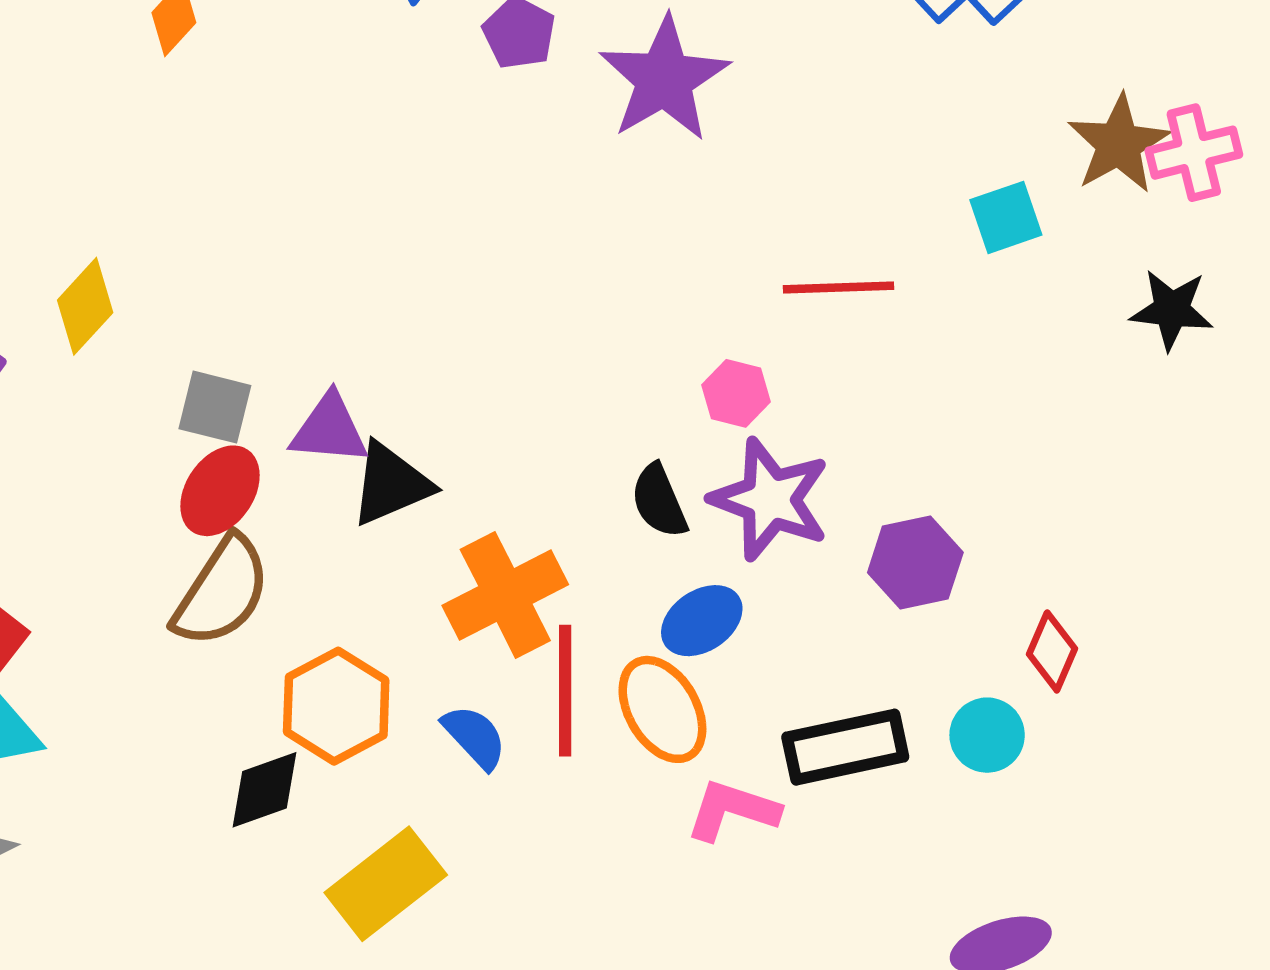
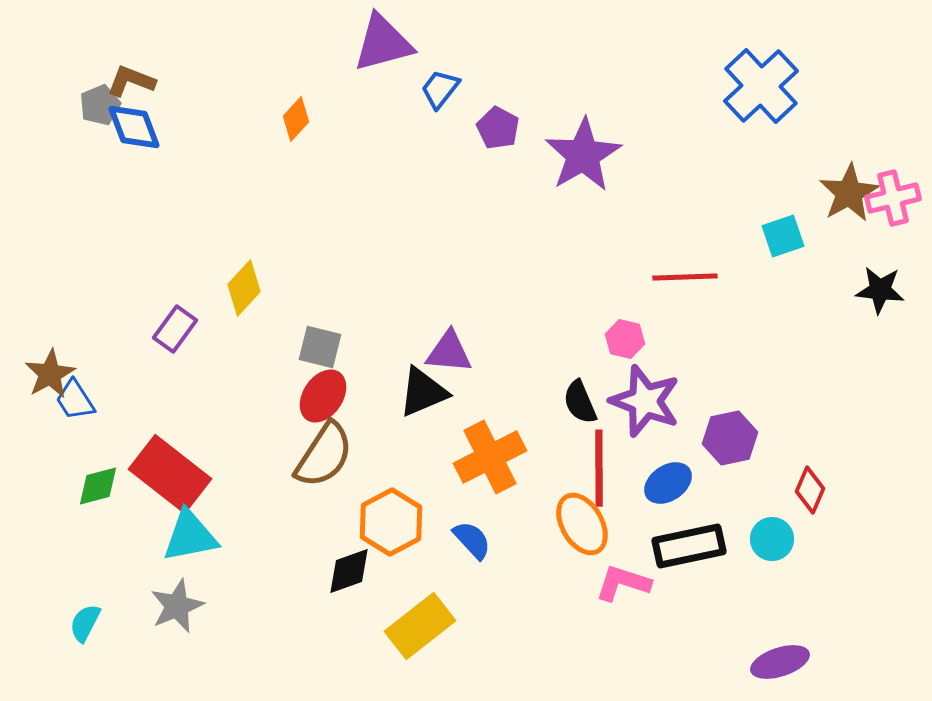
purple triangle: (329, 429) -> (449, 352), moved
blue ellipse: (702, 621) -> (668, 483), moved
red line: (565, 691) -> (599, 468), moved

